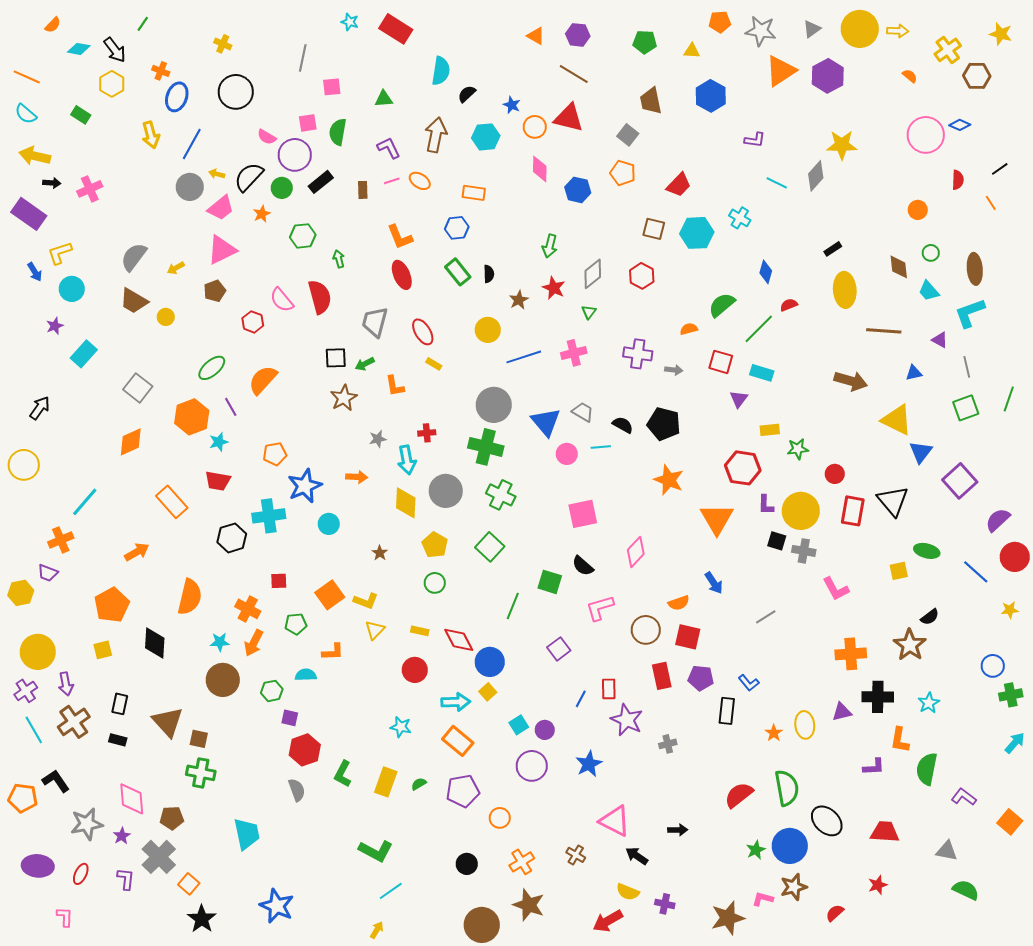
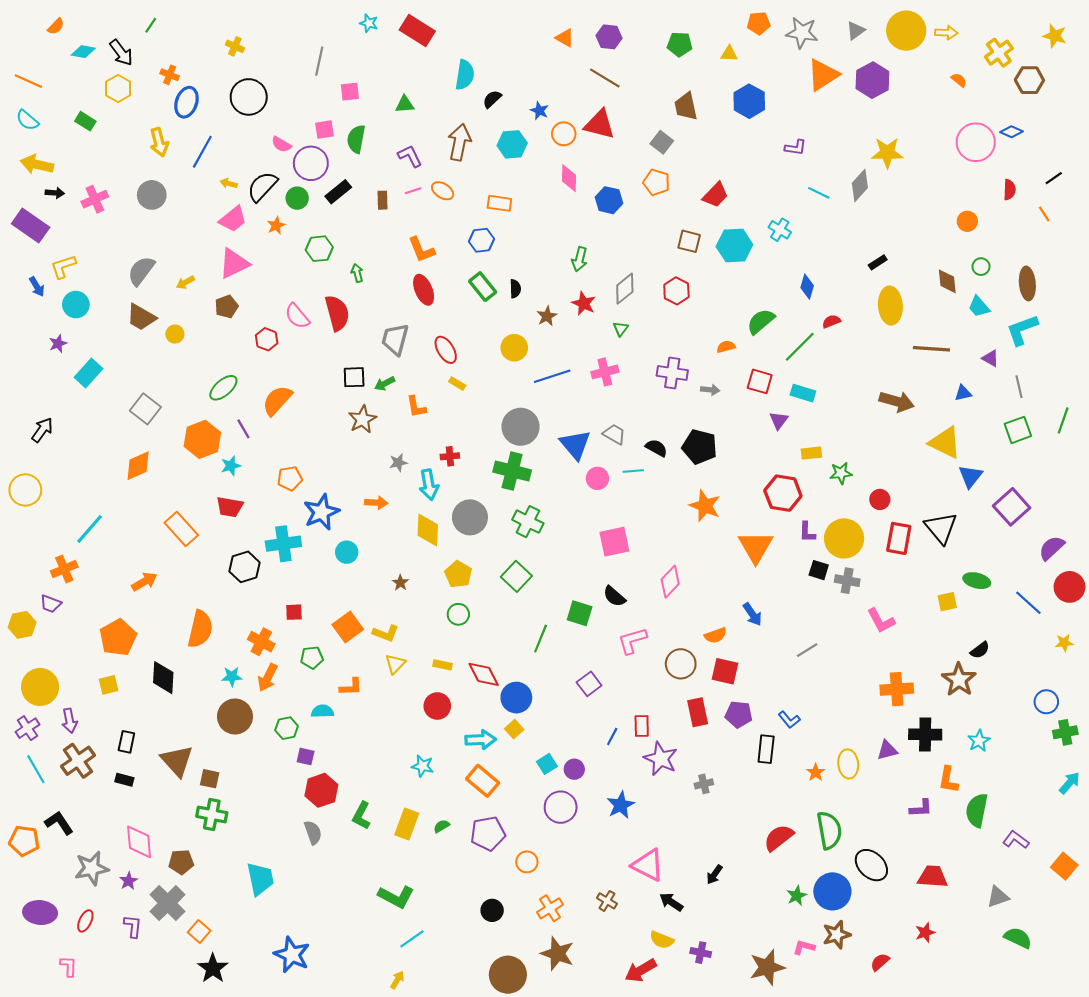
gray circle: (190, 187) -> (152, 195), moved
black arrow: (678, 830) -> (714, 875), turned 126
gray triangle: (947, 851) -> (998, 897), turned -30

